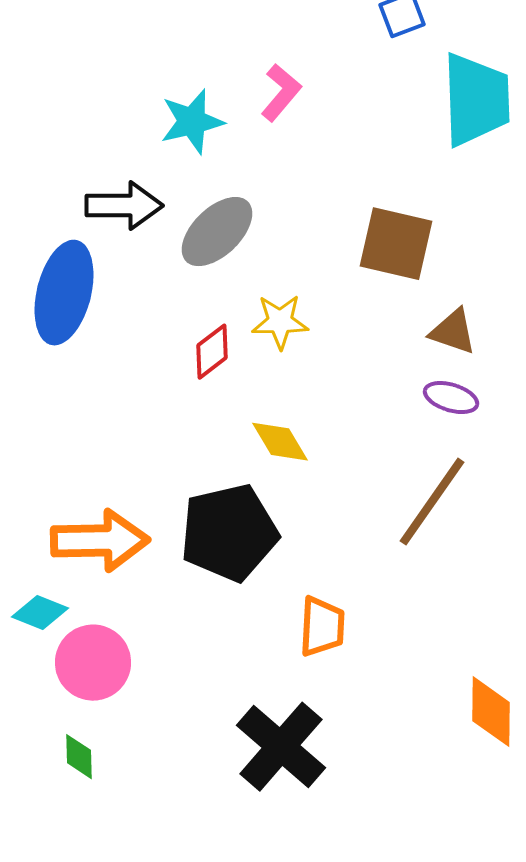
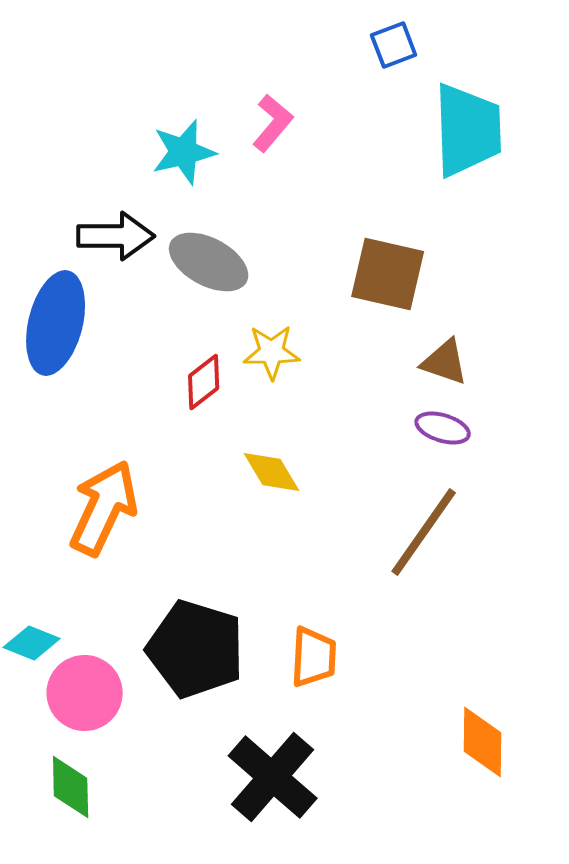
gray ellipse: (217, 232) -> (209, 262), turned 72
black pentagon: (229, 533) -> (196, 649), moved, turned 30
orange arrow: (100, 541) -> (104, 508), moved, turned -64
green diamond: (79, 757) -> (71, 787), size x1.4

